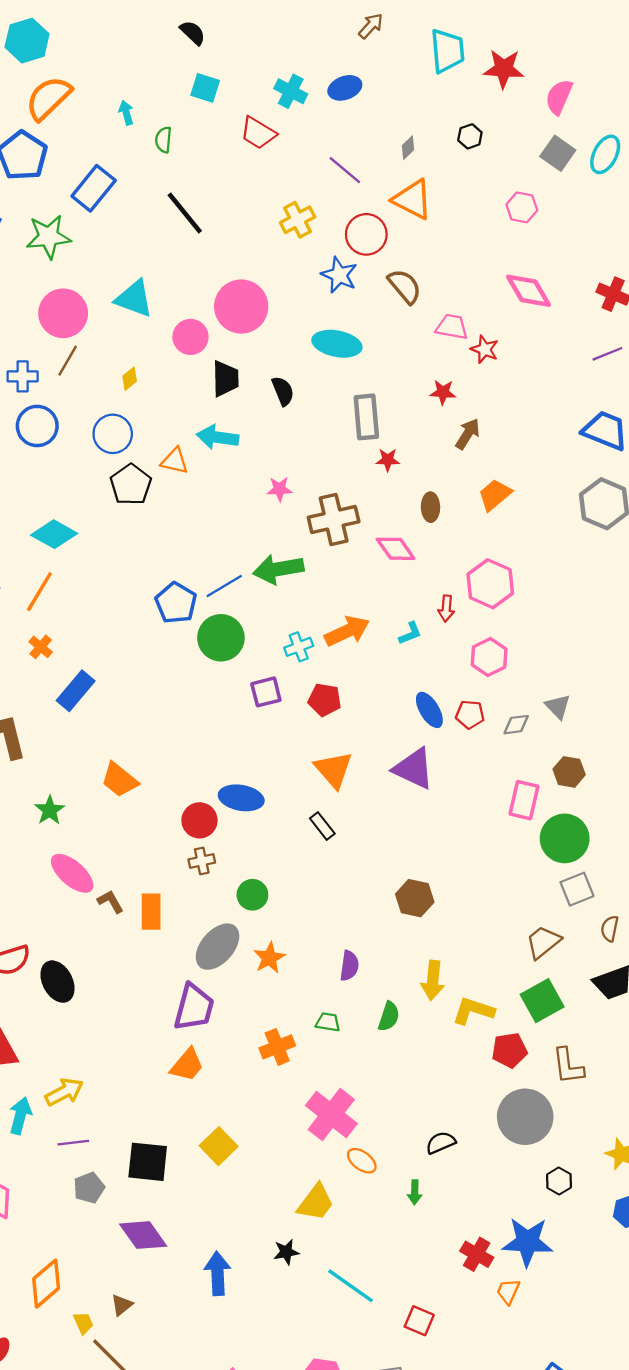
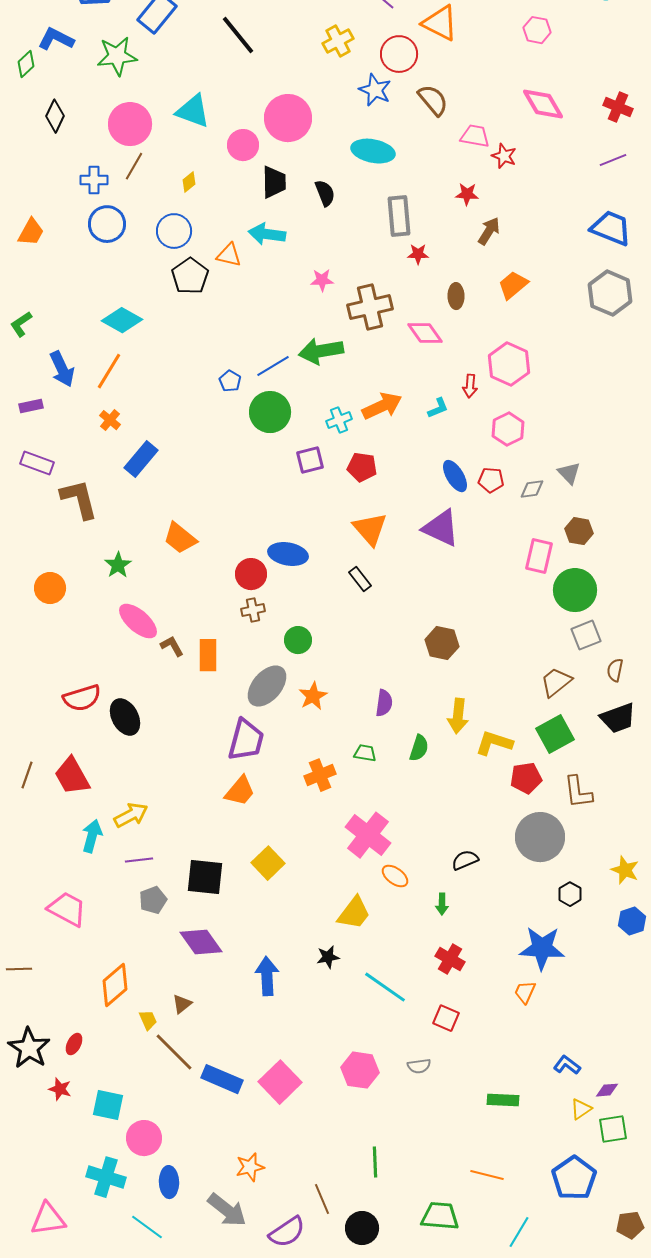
blue pentagon: (176, 603) -> (230, 381), size x0.6
red cross: (477, 1254) -> (450, 959), moved

